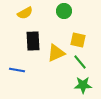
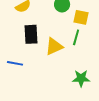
yellow square: (78, 40) -> (81, 17), moved
green line: (80, 62) -> (76, 37), moved, turned 56

